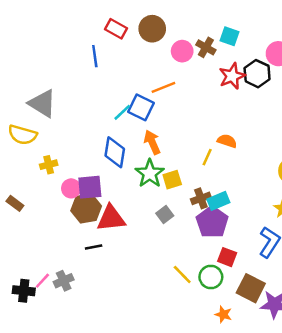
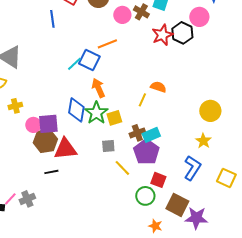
blue diamond: (115, 152) -> (76, 110), moved
gray square: (165, 215) -> (108, 146), turned 32
yellow line: (182, 274) -> (122, 168), moved

